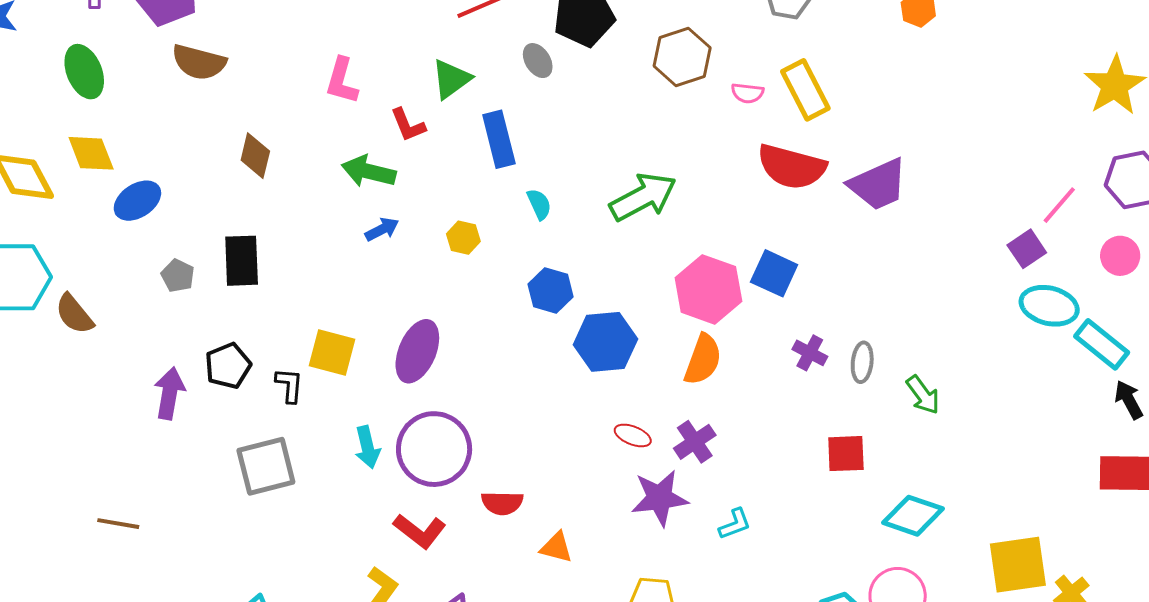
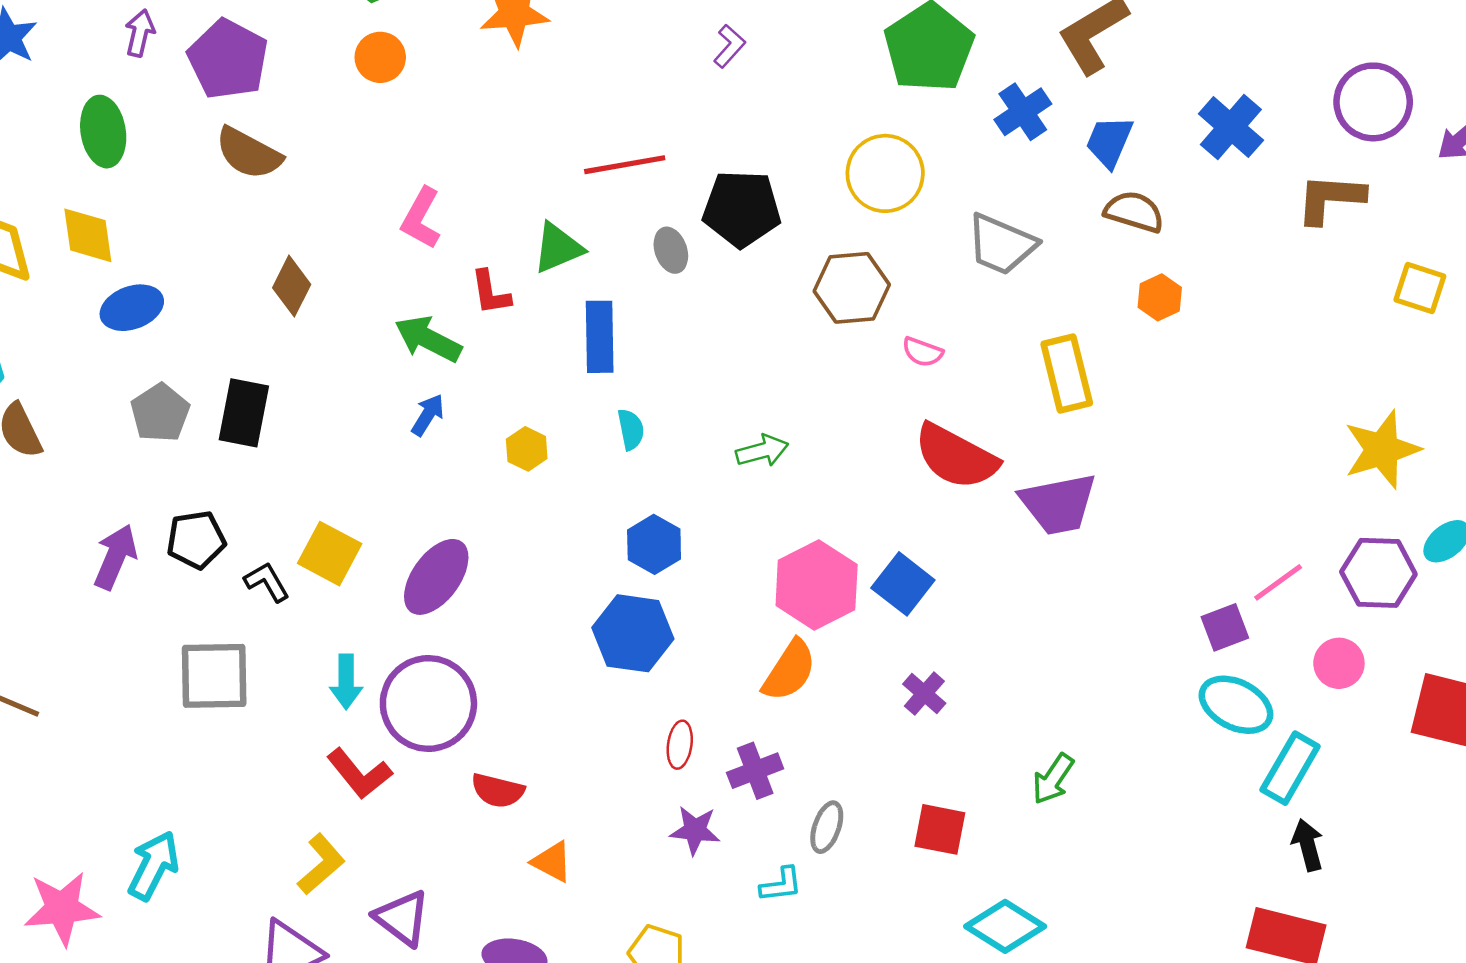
yellow rectangle: (805, 90) -> (1067, 374), moved
green arrow: (643, 197) -> (762, 451), size x0.6
blue arrow: (382, 229) -> (428, 415), turned -44
gray pentagon: (178, 276) -> (160, 413), size x1.4
blue hexagon: (551, 291) -> (654, 544), moved
blue hexagon: (605, 342) -> (633, 633), moved
cyan rectangle: (1102, 344) -> (1290, 768), turned 68
gray ellipse: (862, 362) -> (827, 827), moved
black L-shape: (289, 385) -> (267, 582), turned -48
green arrow: (923, 395) -> (1053, 779), turned 57
red ellipse: (633, 435) -> (680, 745), turned 63
purple star: (660, 498) -> (695, 830), size x0.7
red L-shape: (420, 531) -> (359, 774), moved

